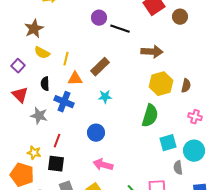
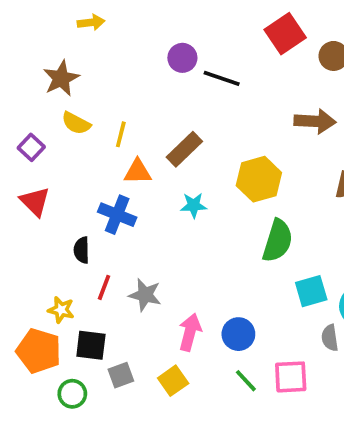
brown arrow: (152, 52) -> (315, 121), moved
black semicircle: (45, 84) -> (82, 250), moved
yellow hexagon: (161, 84) -> (259, 179), moved
gray star: (39, 116) -> (145, 295), moved
blue circle: (96, 133) -> (238, 334), moved
black square: (56, 164) -> (91, 345), moved
pink arrow: (103, 165) -> (190, 332), turned 90

